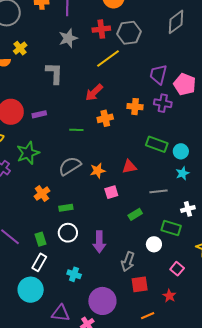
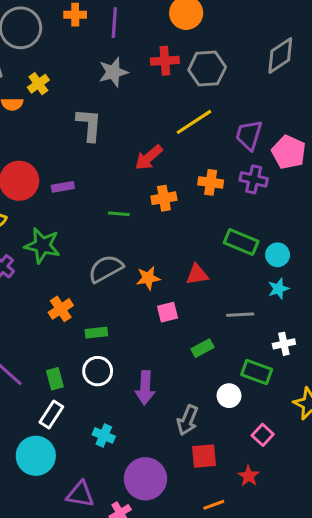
yellow line: (108, 59) -> (194, 122), moved
green star: (28, 153) -> (42, 245), turned 30

